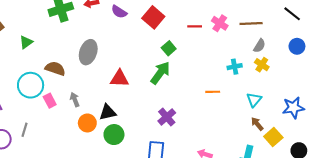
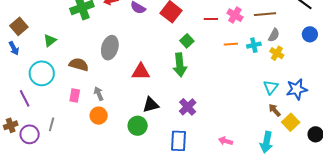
cyan cross: (235, 67) -> (254, 45), moved
green arrow: (160, 73) -> (180, 65), turned 140
cyan circle: (31, 85) -> (42, 73), moved
orange line: (213, 92) -> (231, 44), moved
pink rectangle: (50, 101) -> (75, 95), turned 40
blue star: (293, 108) -> (297, 89), moved
black triangle: (108, 112) -> (151, 105), moved
orange circle: (87, 123) -> (99, 116), moved

